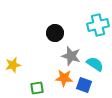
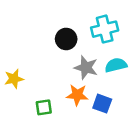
cyan cross: (98, 25) -> (105, 29), moved
cyan semicircle: (95, 64) -> (116, 65), moved, turned -48

